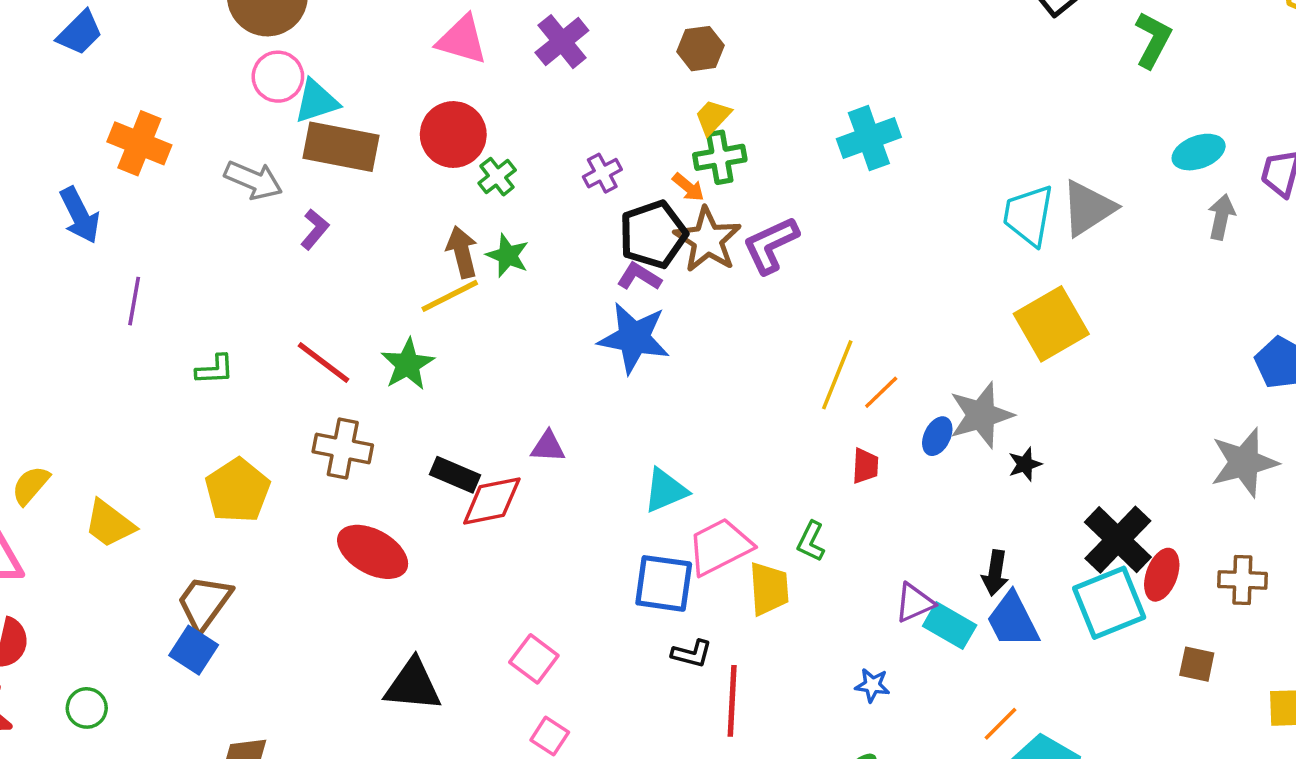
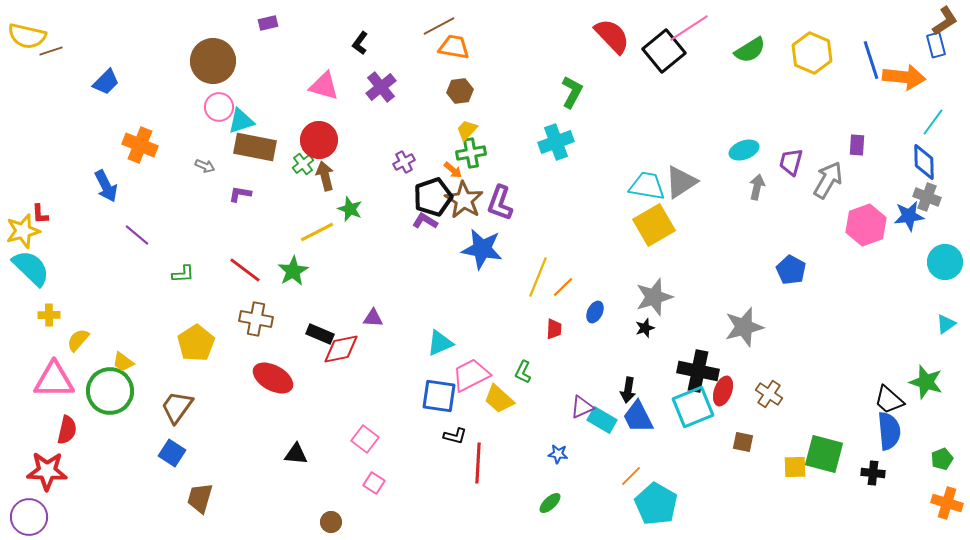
green L-shape: (1153, 40) -> (572, 92), moved
green cross: (497, 177) -> (303, 164), moved
gray arrow: (253, 180) -> (205, 166), size x0.6
cyan trapezoid: (1028, 215) -> (647, 186), turned 90
purple L-shape: (315, 229) -> (240, 194), turned -120
purple L-shape: (771, 245) -> (500, 203), turned -45
brown arrow: (462, 252) -> (325, 176), moved
purple line: (134, 301) -> (137, 235), turned -60
yellow square: (1051, 324) -> (654, 225), moved
blue star: (634, 338) -> (482, 249), moved
gray star: (981, 415) -> (654, 297), moved
gray star: (1244, 462) -> (744, 327), moved
yellow trapezoid: (110, 524) -> (123, 362), size x0.7
black cross: (1118, 540) -> (698, 371), turned -33
brown cross: (1242, 580) -> (769, 394), turned 32
yellow trapezoid: (769, 589) -> (499, 399), turned 136
blue square: (194, 650) -> (172, 453), moved
black triangle: (413, 685) -> (296, 454), size x0.7
green circle: (87, 708) -> (110, 391), moved, size x2.0

